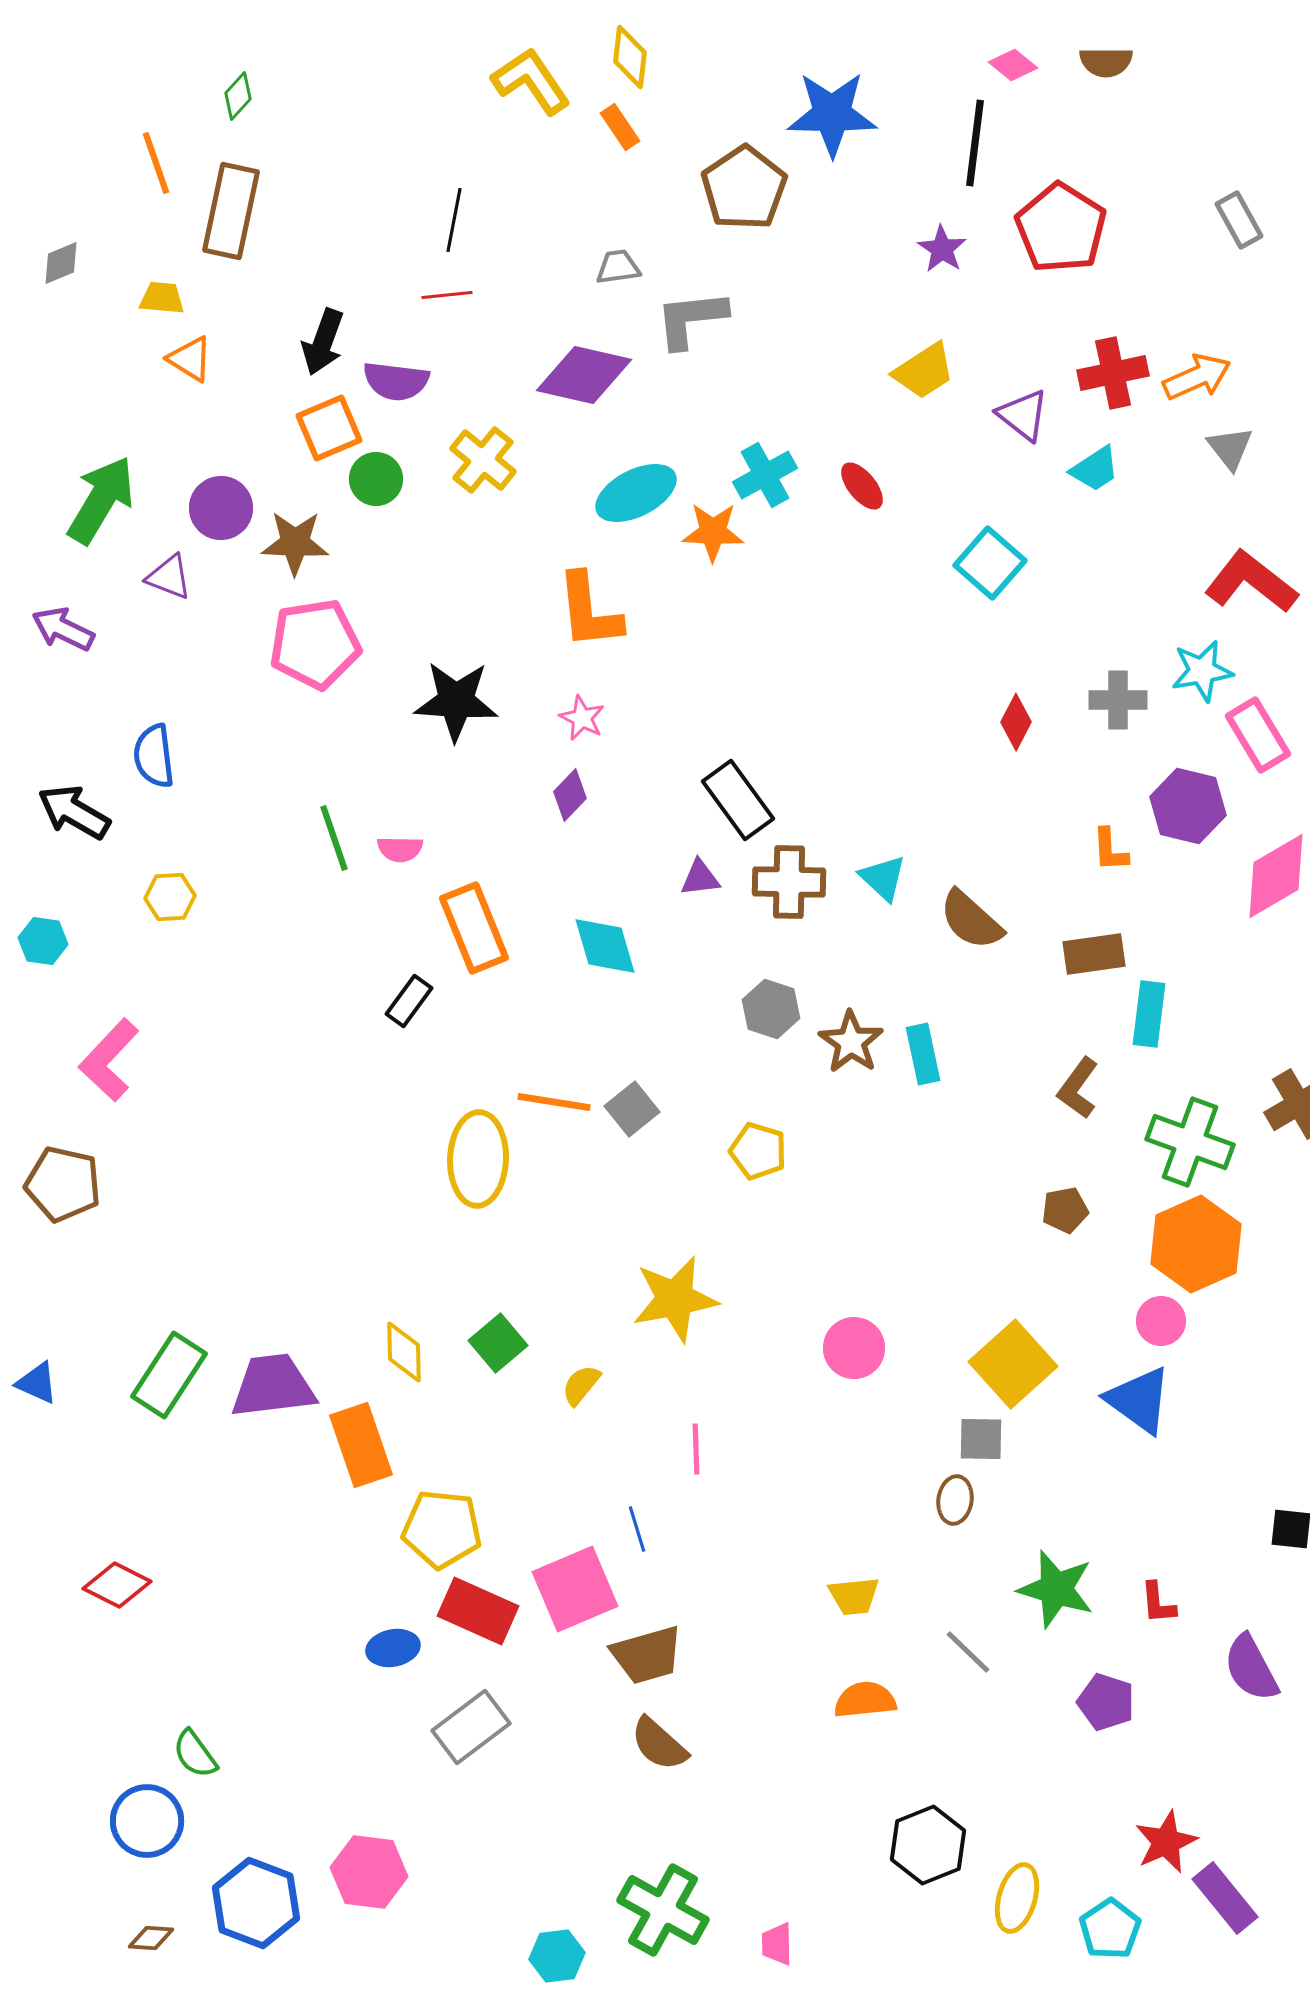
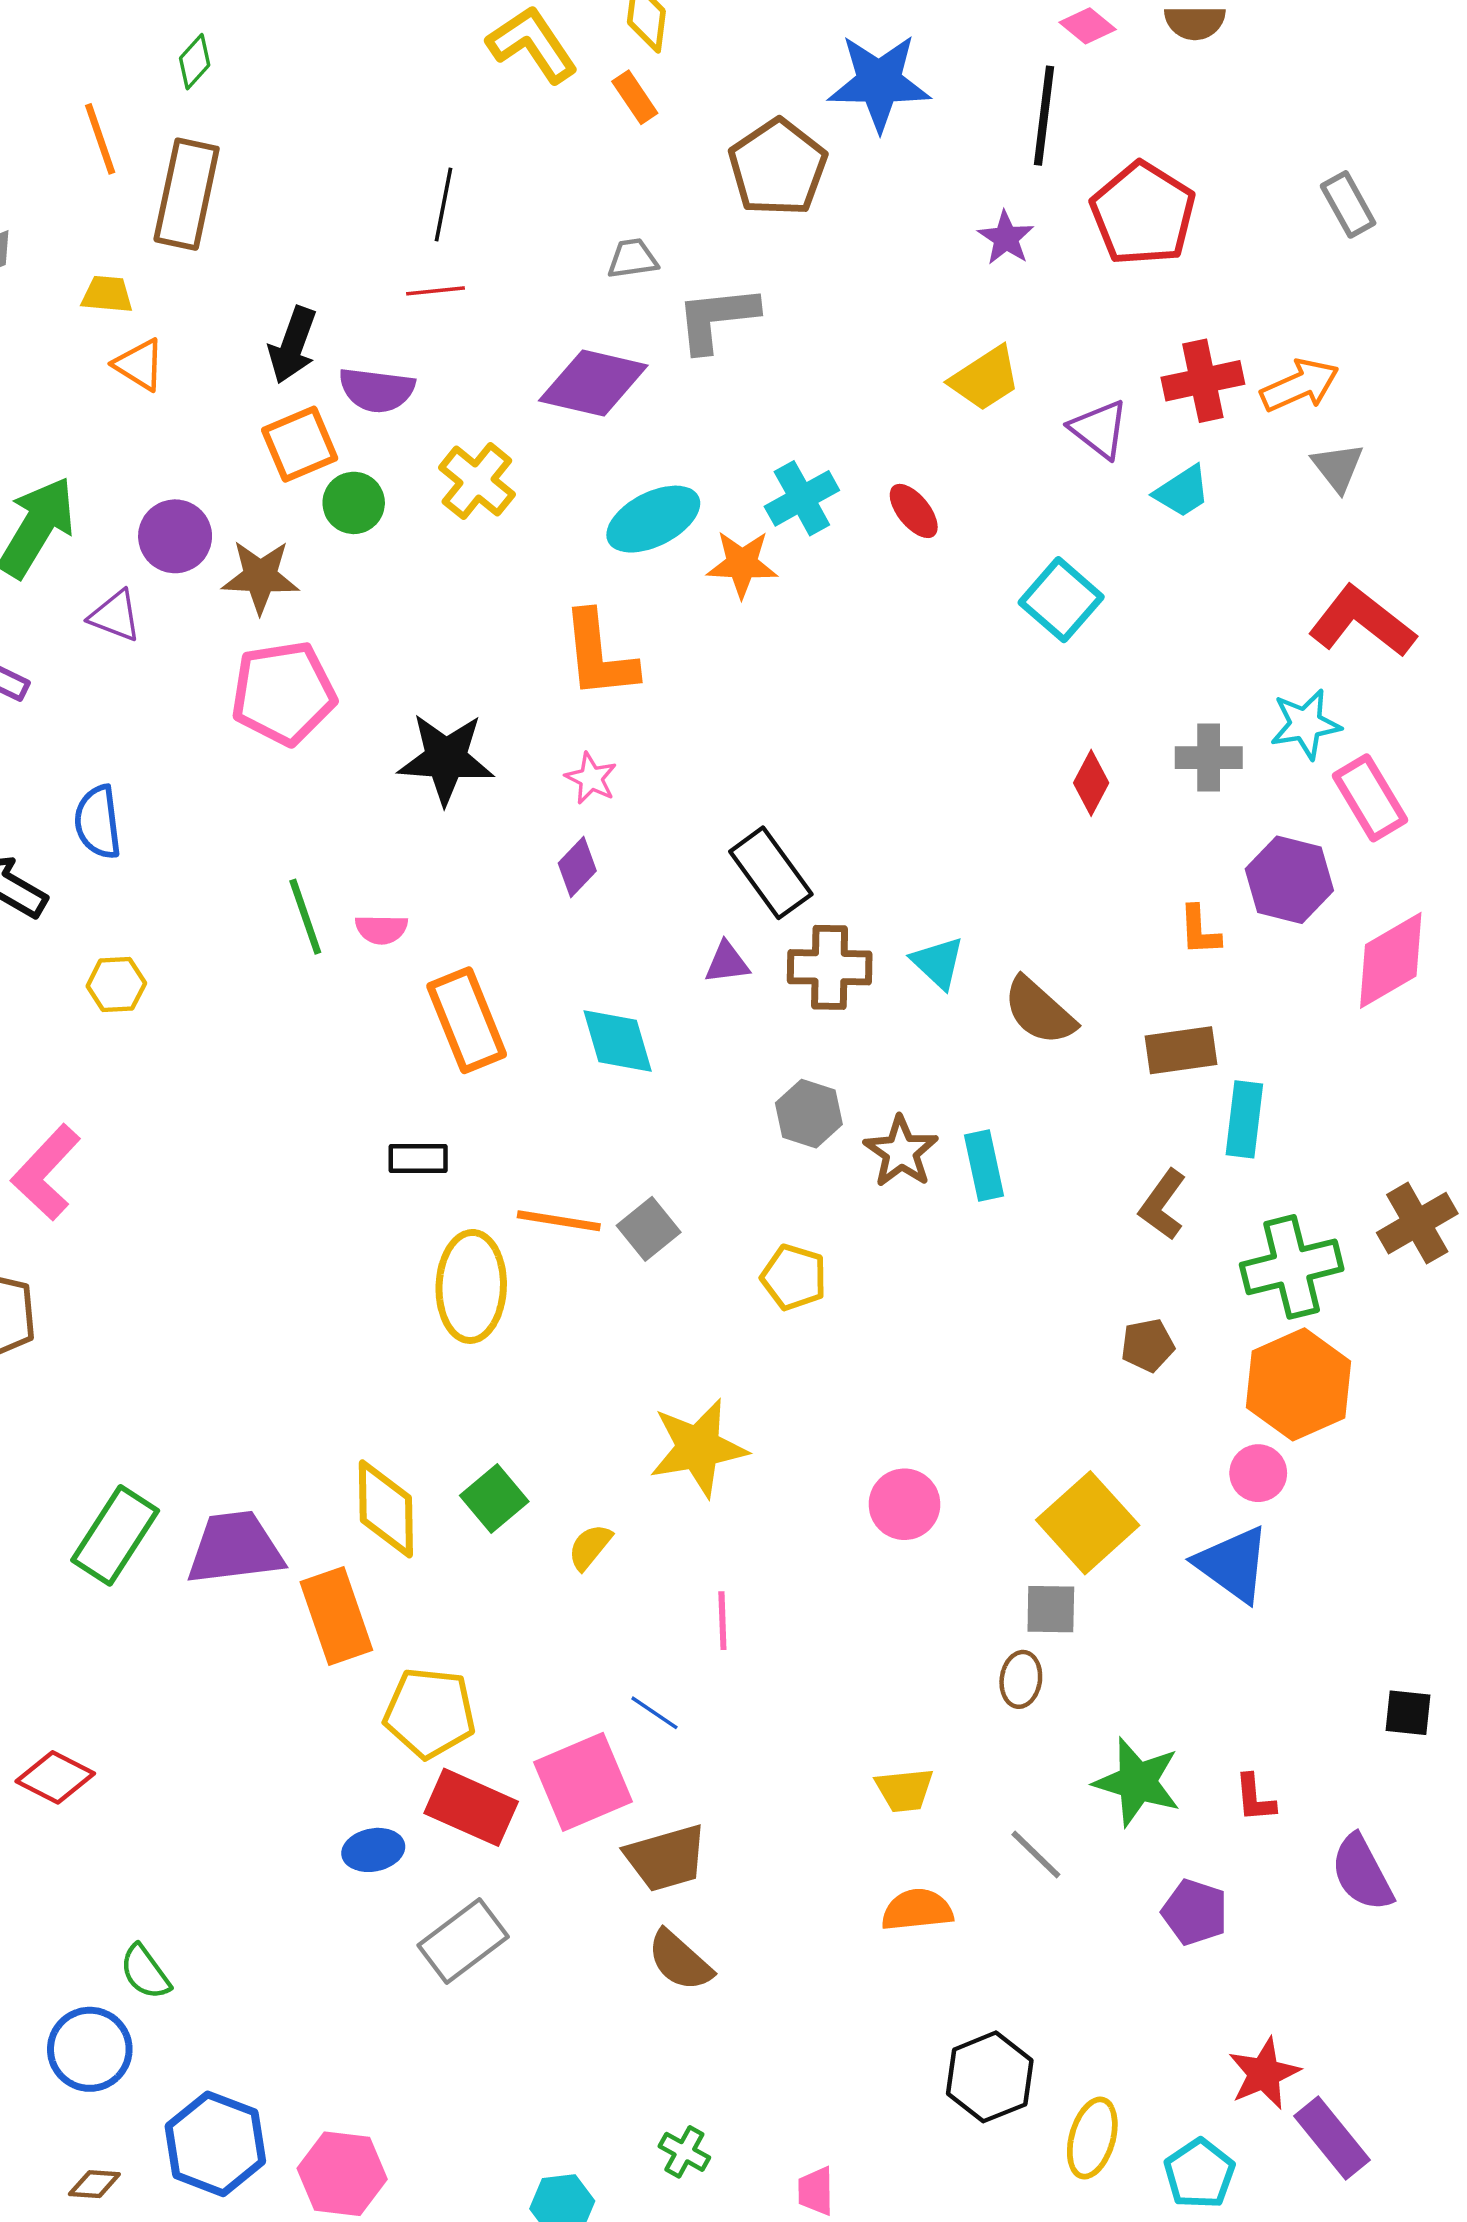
black rectangle: (409, 1001) -> (418, 1159), moved, turned 54
green cross: (1190, 1142) -> (1292, 1267), turned -34
yellow diamond: (404, 1352) -> (386, 1509), size x1.4
blue line: (637, 1529) -> (654, 1713), turned -39
pink hexagon: (369, 1872) -> (342, 2174), moved
green cross: (663, 1910) -> (684, 2152), size x0.5

